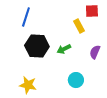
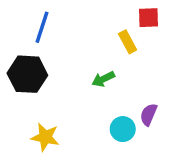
black hexagon: (37, 46) -> (27, 74), moved
purple semicircle: (95, 52) -> (149, 115), moved

